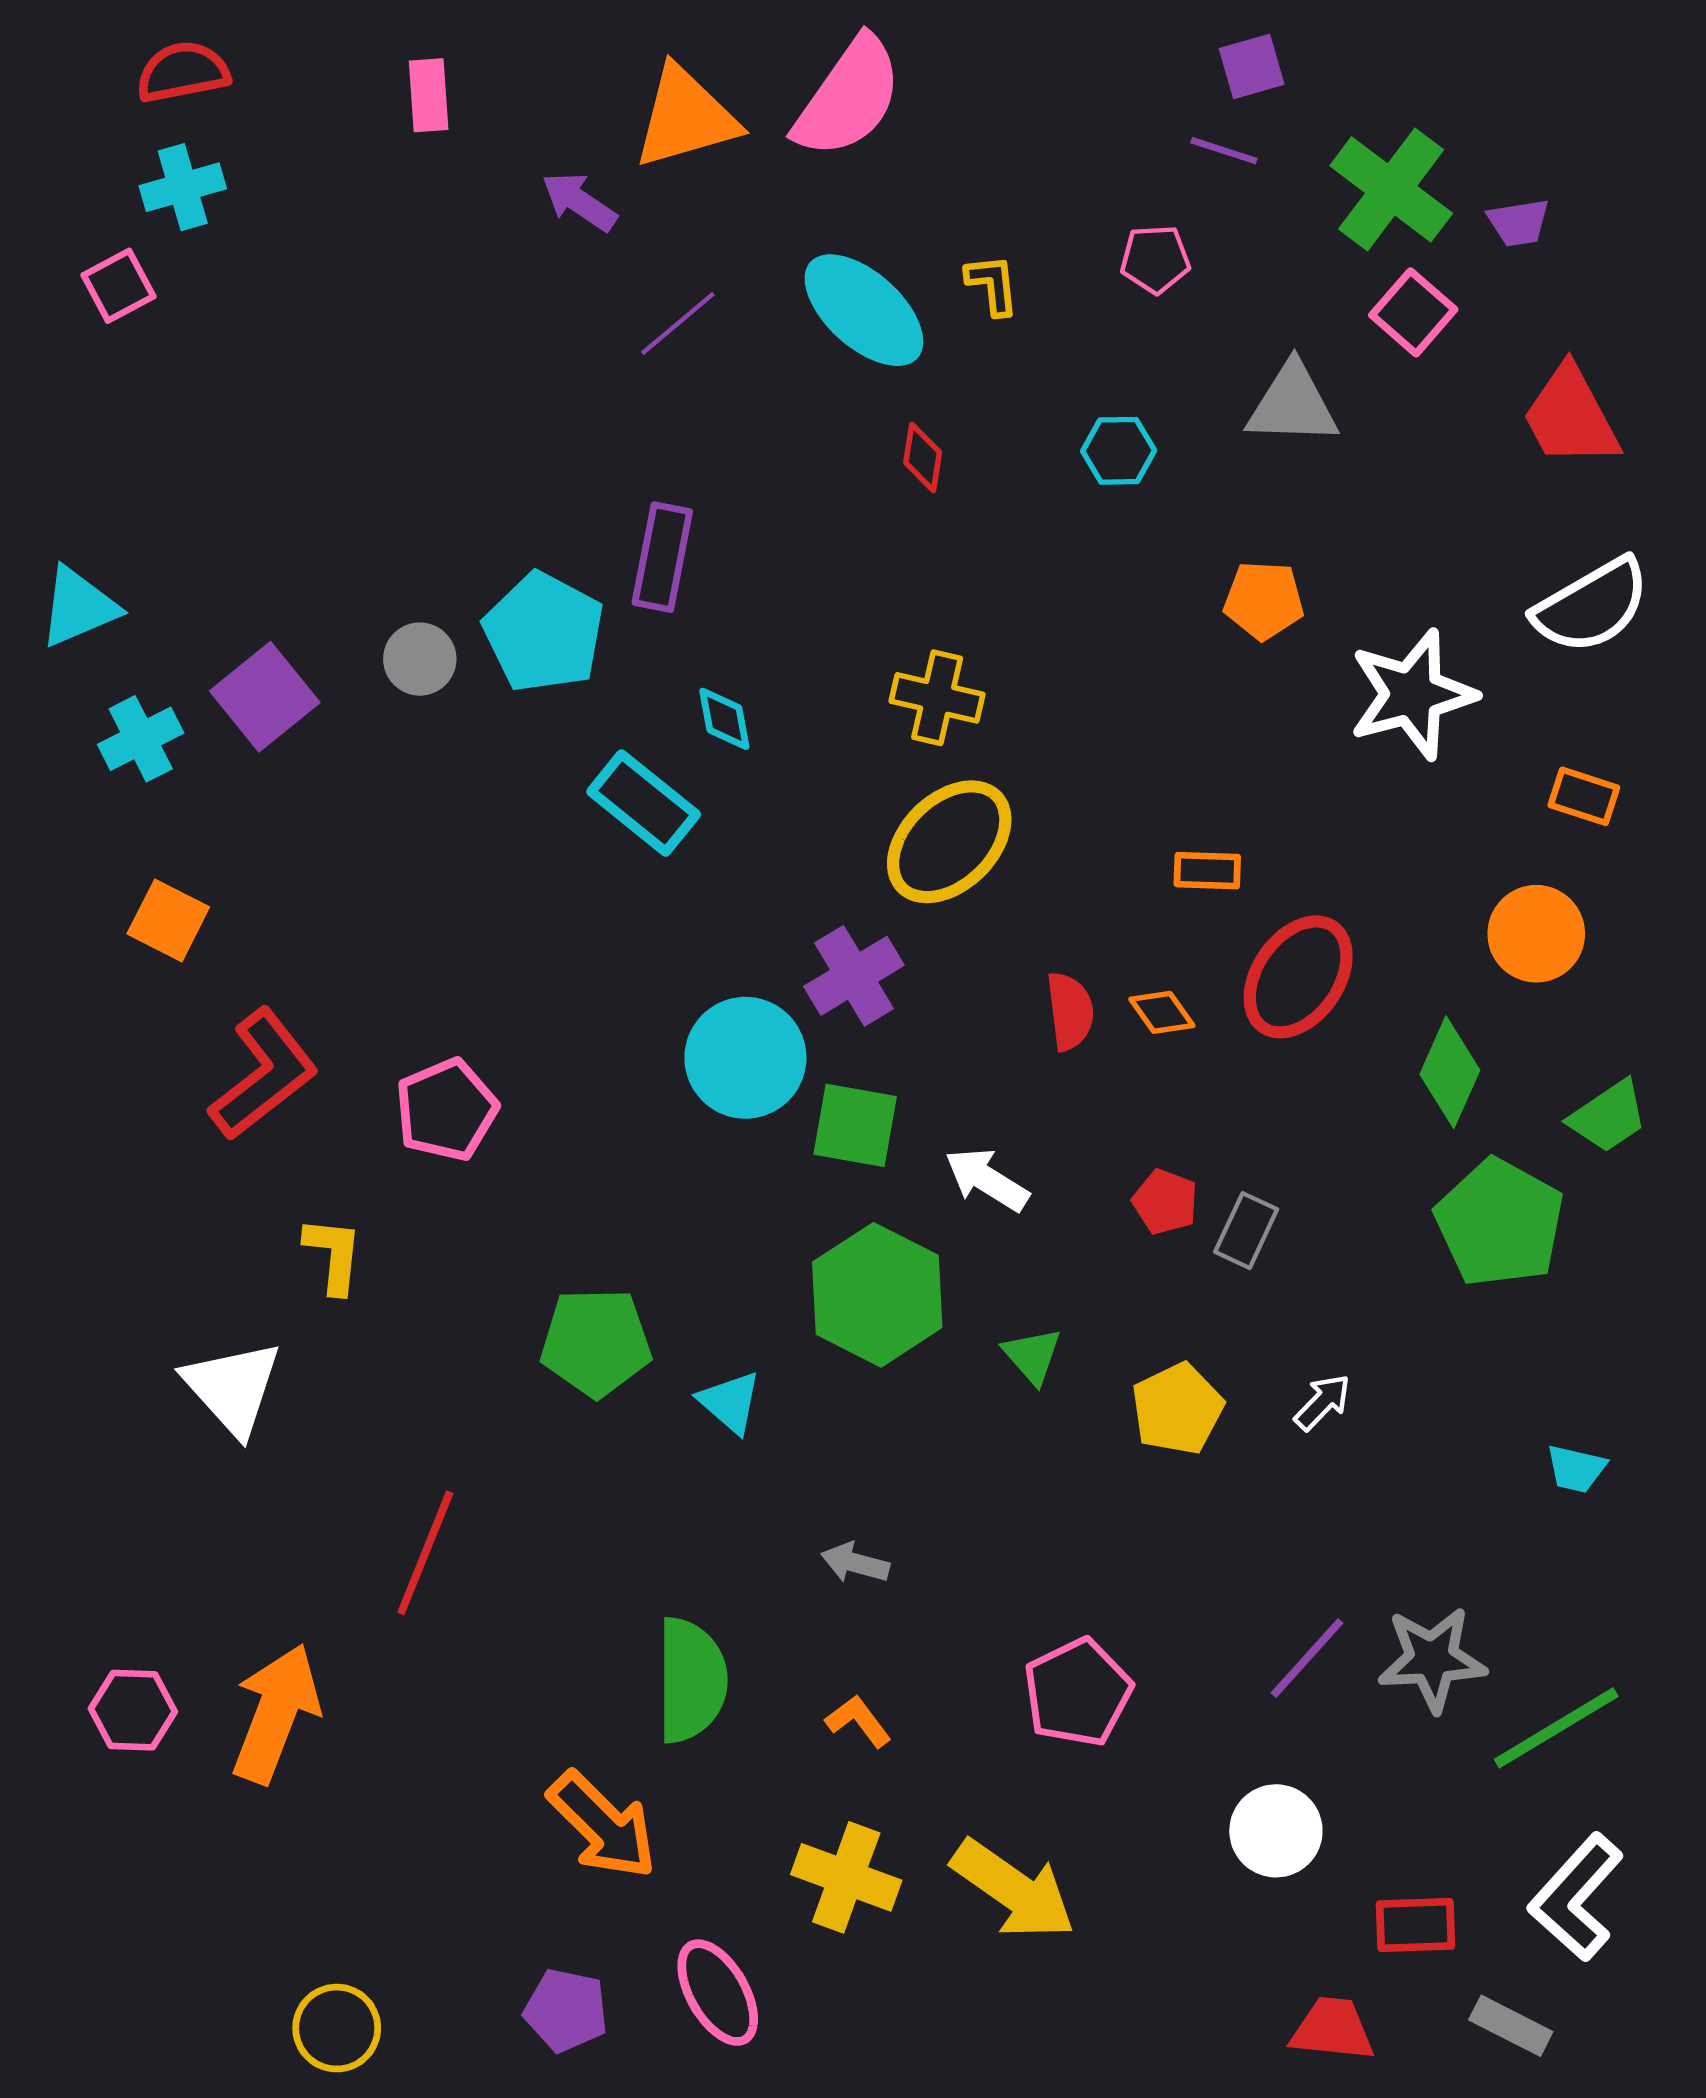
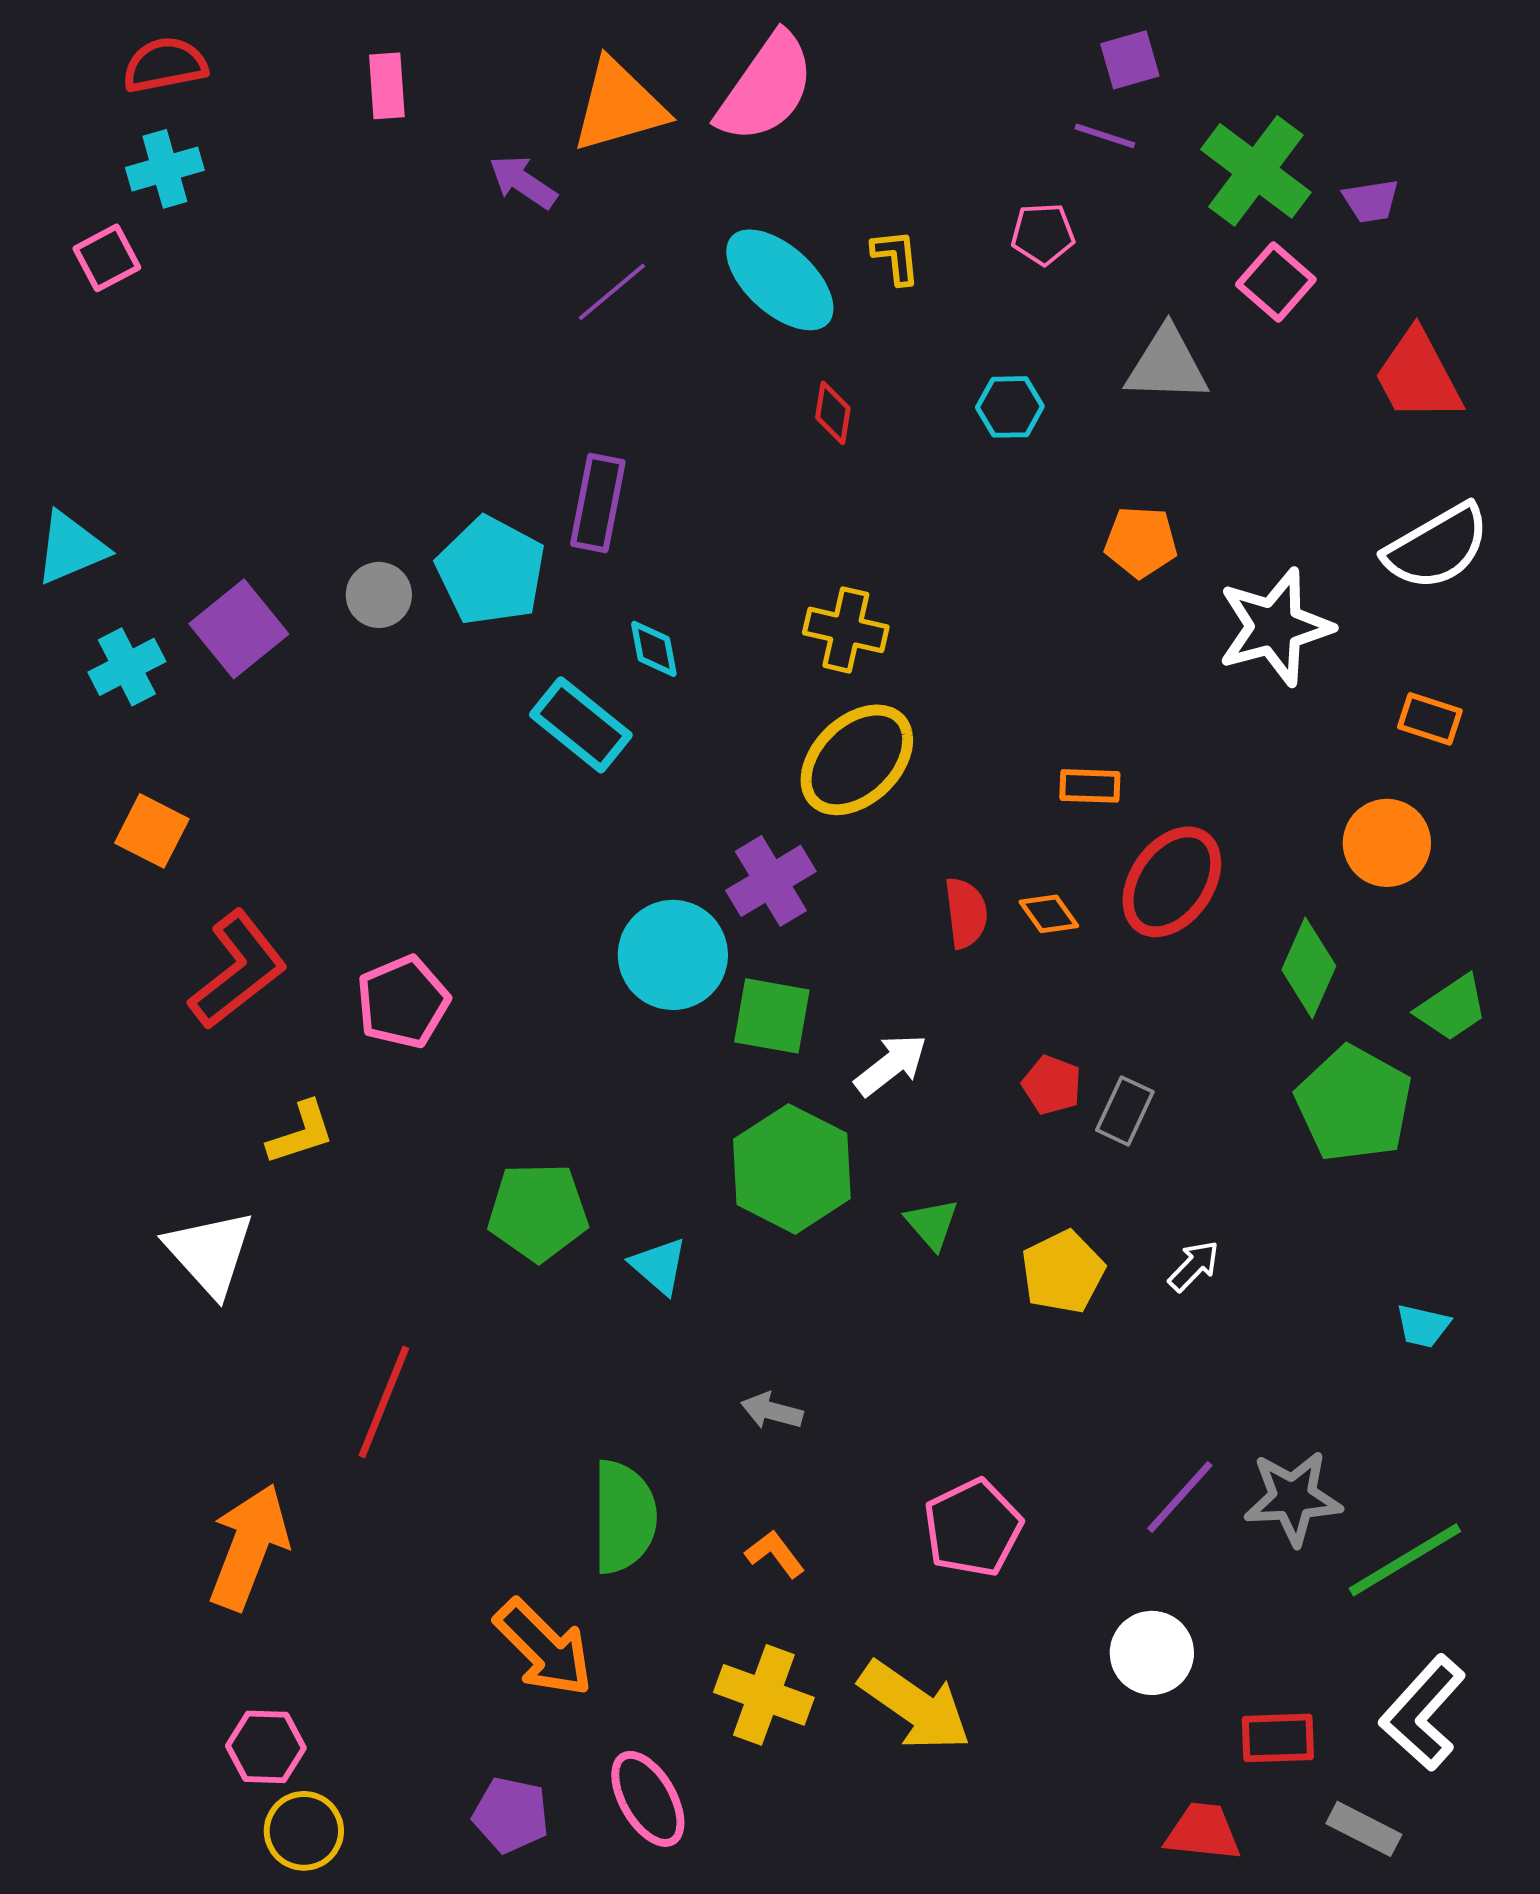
white arrow: (987, 1180) -> (891, 1065), turned 110
yellow L-shape: (333, 1255) -> (301, 1133), turned 66
pink hexagon: (133, 1710) -> (266, 1747), moved

